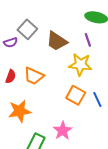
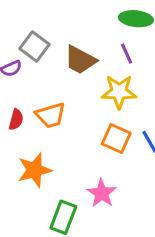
orange trapezoid: (34, 76) -> (51, 115), turned -35

